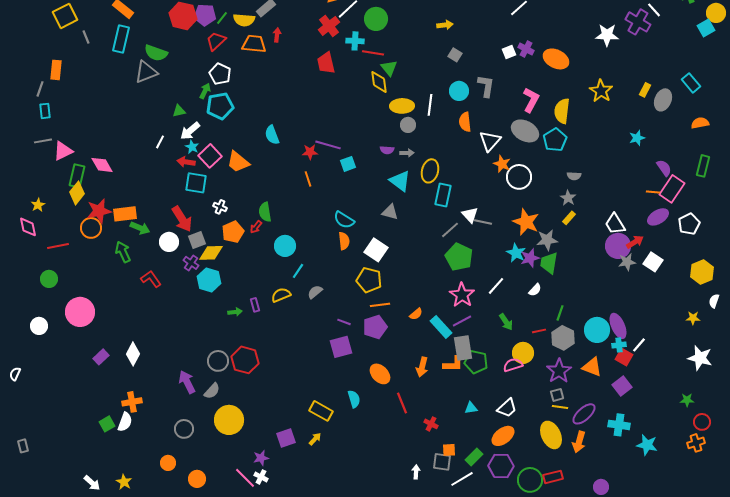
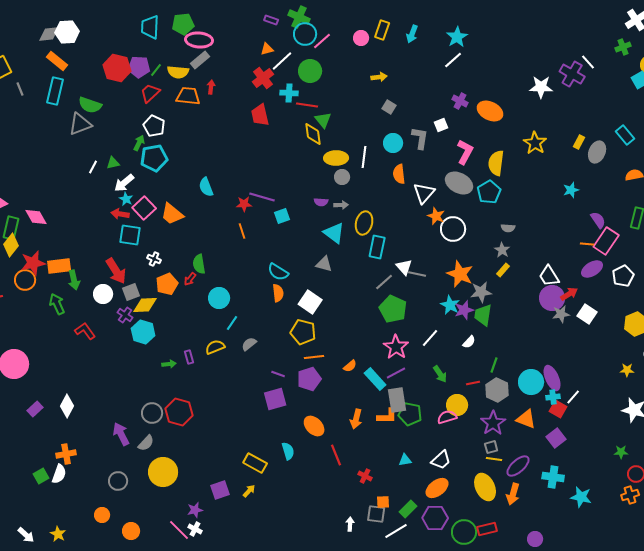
white square: (509, 52) -> (441, 125), moved
white line: (160, 142) -> (93, 167), moved
green arrow: (140, 228) -> (74, 280), turned 54

